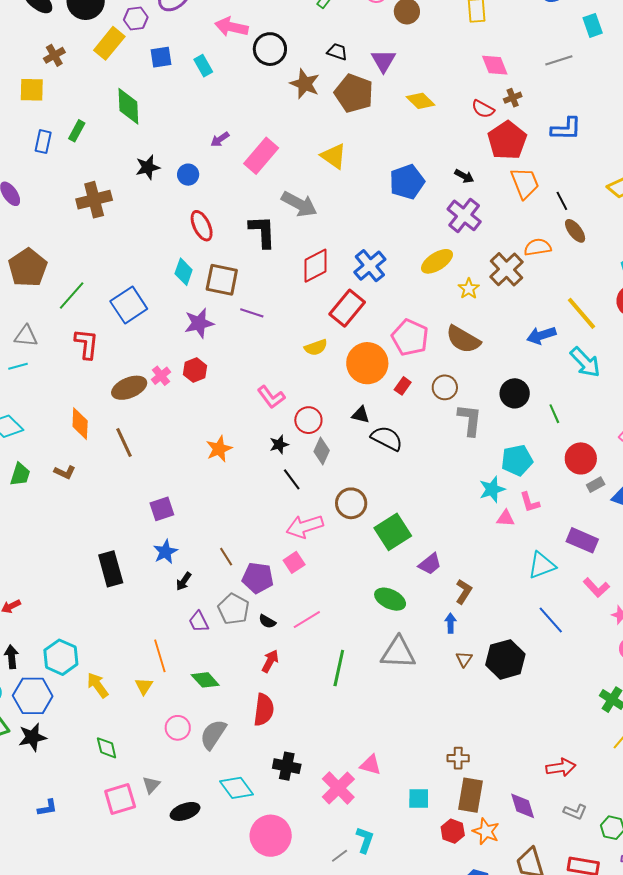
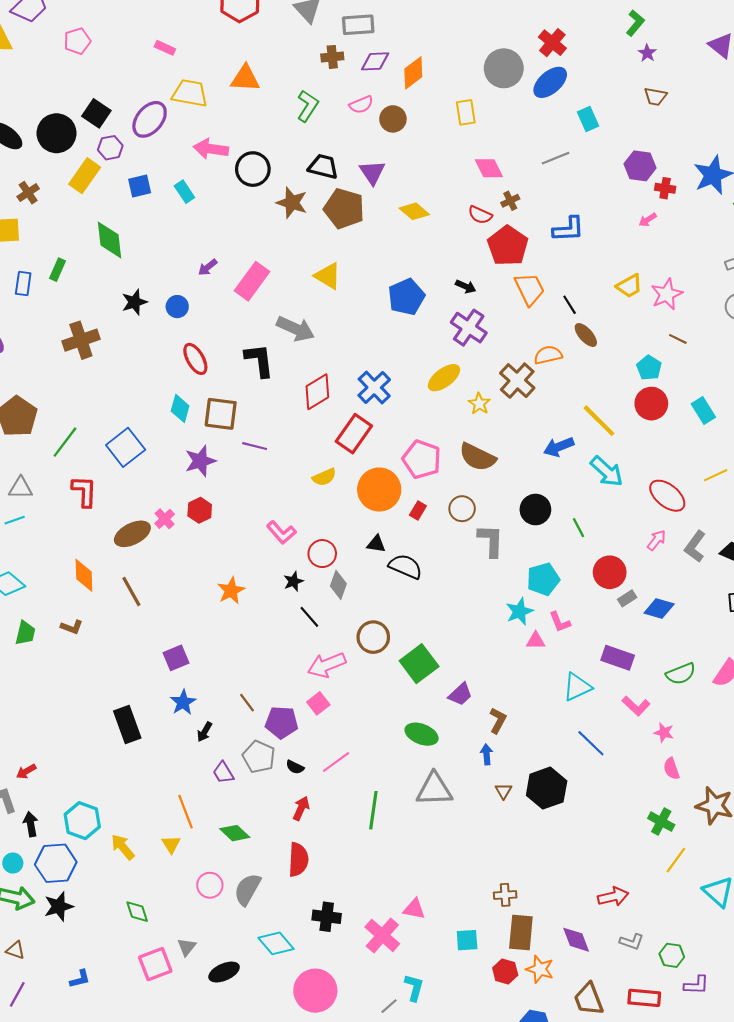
black trapezoid: (337, 52) -> (323, 167), size x1.4

